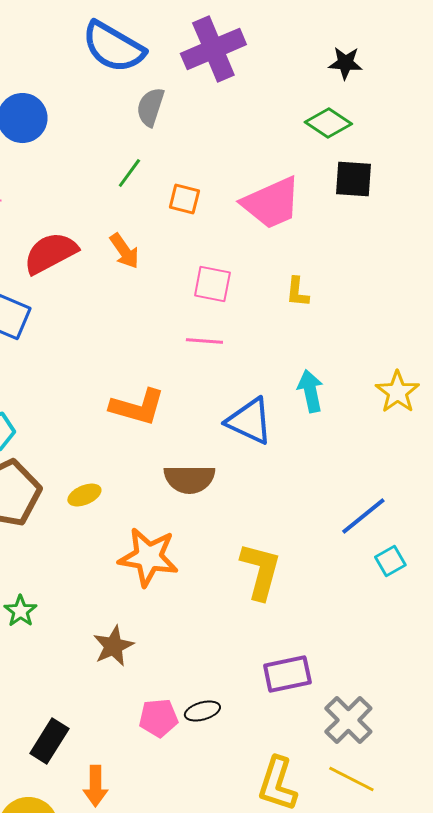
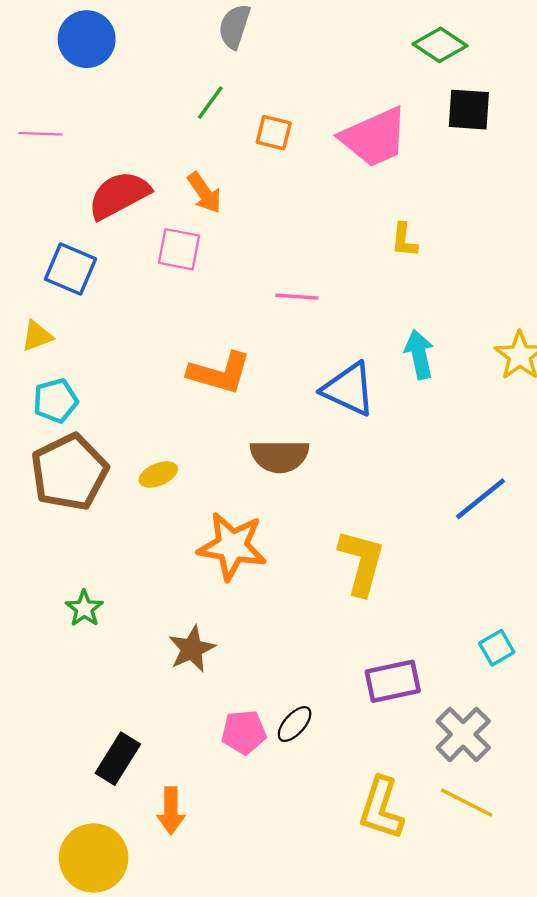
pink square: (212, 284) -> (179, 249), moved
cyan square: (390, 561) -> (497, 648), moved
black ellipse: (202, 711) -> (295, 724), turned -32

